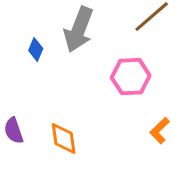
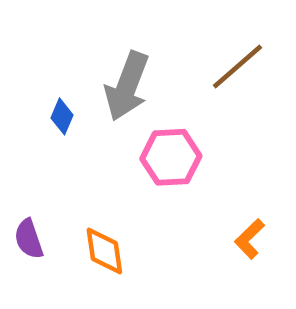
pink hexagon: (131, 77) -> (171, 157), moved

